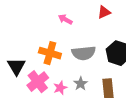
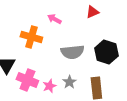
orange cross: (50, 53) -> (31, 37), moved
pink cross: (38, 82) -> (27, 80), turned -30

